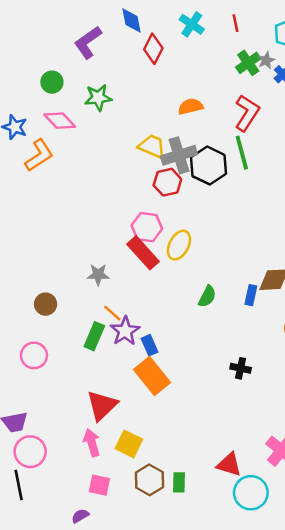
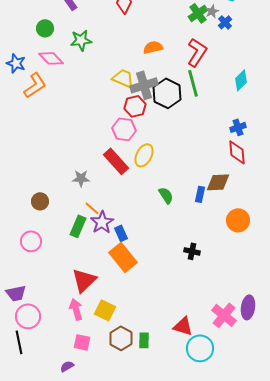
pink hexagon: (147, 227) -> (124, 129), moved
green semicircle: (207, 296) -> (166, 195), turned -60

